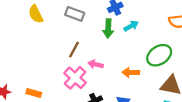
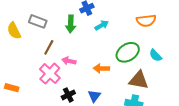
yellow semicircle: (36, 14) -> (14, 31), moved
gray rectangle: (75, 14) -> (38, 21), moved
green arrow: (108, 28) -> (71, 24), moved

